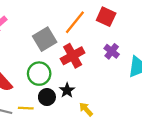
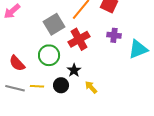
purple cross: (112, 51) -> (114, 35), turned -32
black circle: (47, 97) -> (61, 85), moved

